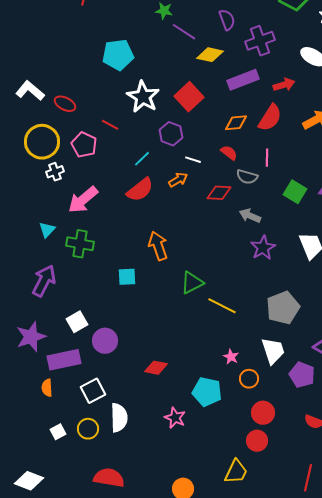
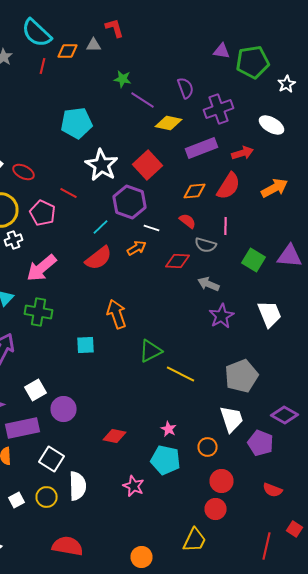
purple hexagon: (171, 134) -> (130, 202), size x1.4
pink star: (231, 357) -> (168, 429), moved
white square: (93, 391) -> (52, 459), turned -30

